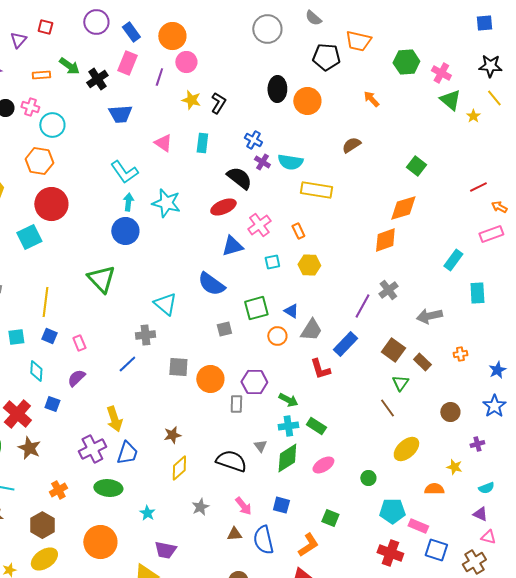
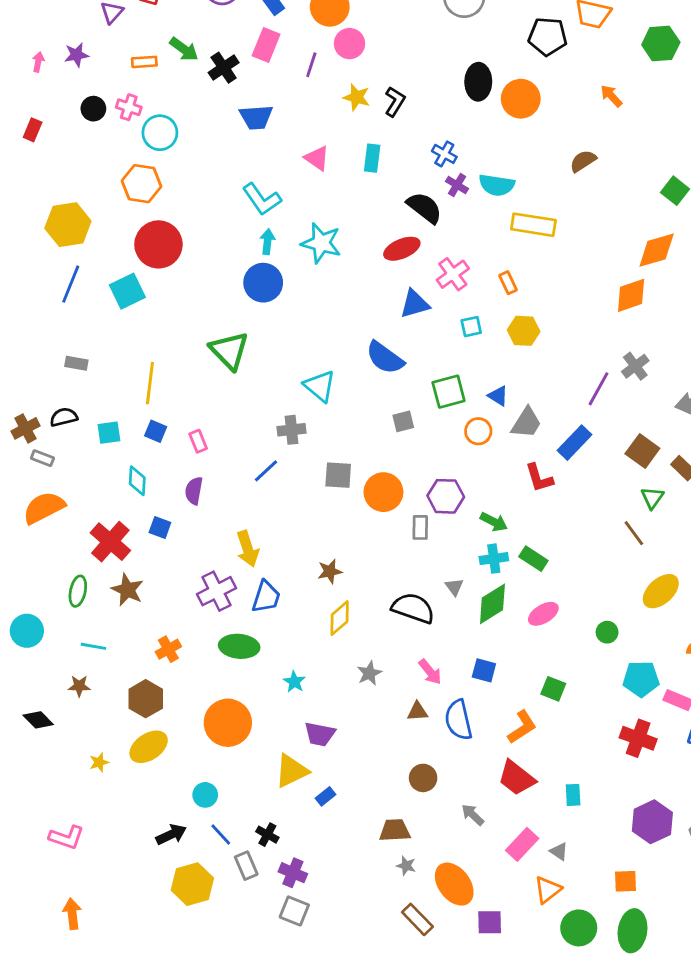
purple semicircle: (76, 378) -> (194, 491), turned -36

